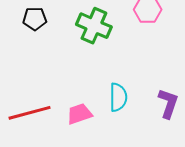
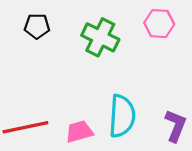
cyan semicircle: (118, 97) -> (122, 116), size x1.4

